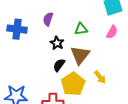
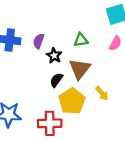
purple semicircle: (48, 19) -> (39, 41), moved

